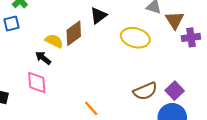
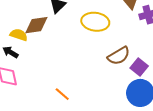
brown diamond: (74, 33) -> (36, 25), turned 35
brown semicircle: (145, 91) -> (119, 56), moved

